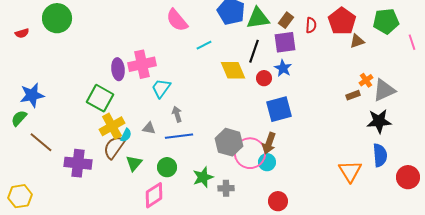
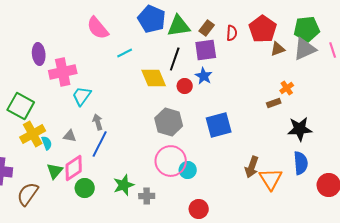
purple ellipse: (118, 69) -> (39, 54), moved
gray triangle: (384, 90) -> (305, 49), moved
blue square: (279, 109) -> (219, 125), moved
cyan semicircle: (126, 135) -> (47, 143), turned -48
blue line: (179, 136) -> (100, 144), turned -56
gray hexagon: (229, 142) -> (169, 122), moved
brown arrow: (269, 143) -> (252, 167), moved
brown semicircle: (114, 147) -> (28, 194), moved
green circle: (167, 167) -> (85, 188), moved
pink diamond: (154, 195) -> (74, 168), moved

